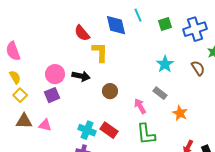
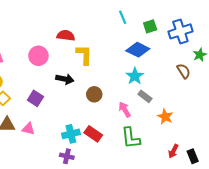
blue diamond: (116, 25) -> (138, 50), moved, turned -50
red semicircle: (82, 33) -> (66, 35), turned 138
cyan star: (165, 64) -> (135, 76), moved
pink circle: (55, 74) -> (38, 56), moved
purple square: (52, 95) -> (35, 98), turned -35
cyan cross: (87, 130) -> (71, 134), turned -36

